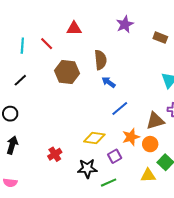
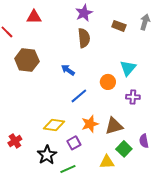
brown semicircle: (100, 60) -> (84, 38), moved
brown triangle: (155, 121) -> (114, 126), moved
orange circle: (150, 144) -> (108, 82), moved
black star: (87, 168) -> (47, 155), turned -30

